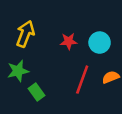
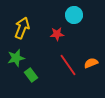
cyan circle: (100, 43) -> (74, 15), moved
red line: (82, 80) -> (68, 65), turned -55

